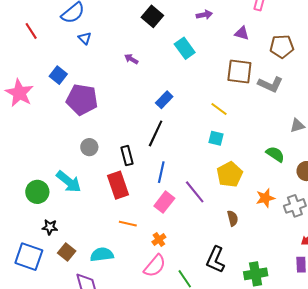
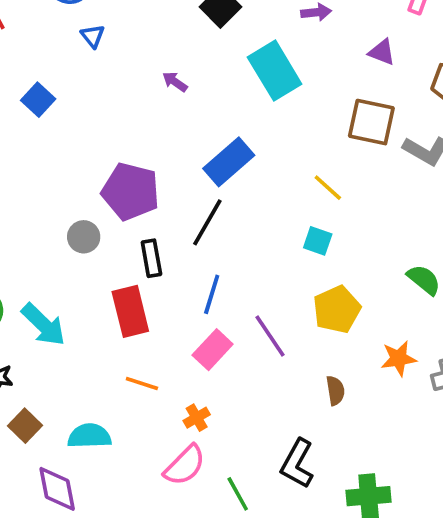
cyan rectangle: (185, 48) -> (275, 71), size x1.4
purple pentagon: (82, 100) -> (131, 192), moved
blue rectangle: (164, 100) -> (229, 162), size x1.5
cyan arrow: (69, 182) -> (43, 325), moved

